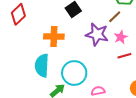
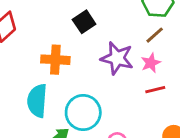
brown line: (115, 17) -> (155, 35), moved

